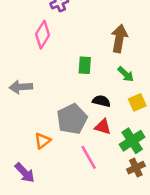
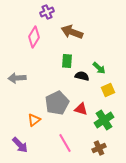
brown arrow: (119, 38) -> (72, 32), moved, turned -80
black semicircle: (101, 101) -> (82, 76), moved
pink line: (89, 157) -> (65, 143), moved
brown cross: (136, 168) -> (99, 148), moved

